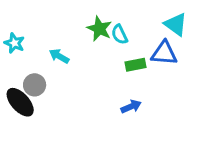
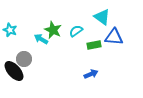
cyan triangle: (176, 24) -> (102, 17), moved
green star: (99, 29) -> (53, 30), moved
cyan semicircle: (120, 34) -> (76, 31), moved, turned 80

